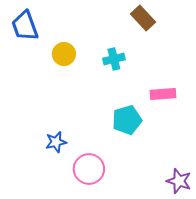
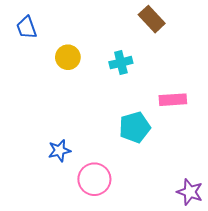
blue trapezoid: (25, 26) -> (27, 28), size x0.7

